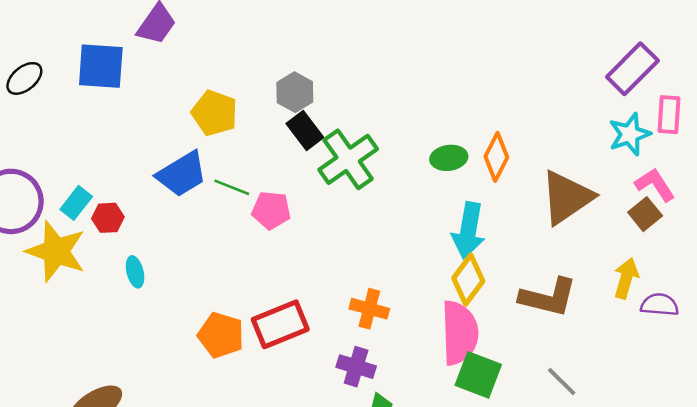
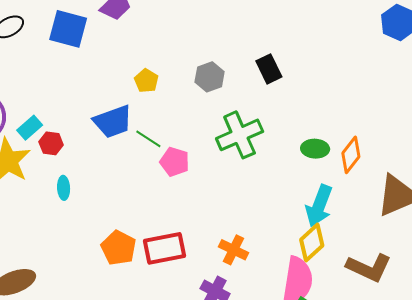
yellow pentagon: (215, 113) -> (146, 81), size x0.7
black rectangle: (305, 130) -> (269, 69), moved

